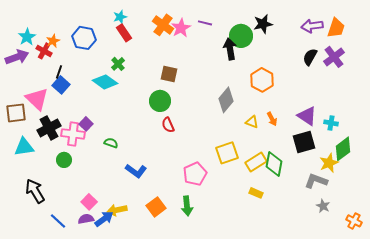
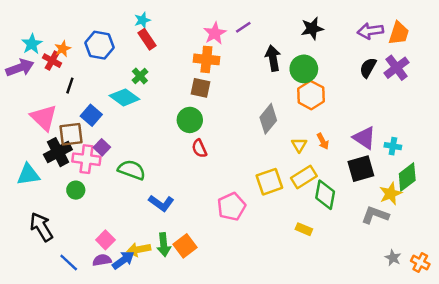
purple line: (205, 23) -> (243, 27), turned -48
orange cross: (163, 25) -> (206, 59), moved, turned -30
green circle: (241, 36) -> (304, 69), moved
blue square: (61, 85) -> (91, 115), moved
brown square: (16, 113) -> (71, 134), moved
yellow triangle: (252, 122) -> (299, 145), turned 40
green semicircle: (111, 143) -> (132, 170), size x1.6
yellow rectangle: (256, 162) -> (304, 177), moved
green arrow: (187, 206) -> (164, 245), moved
gray star: (323, 206) -> (393, 258), moved

